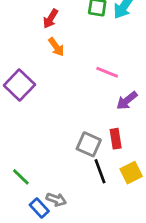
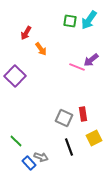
red arrow: (51, 19) -> (26, 33), moved
purple arrow: (127, 101) -> (91, 60), moved
black line: (100, 171) -> (69, 147), moved

